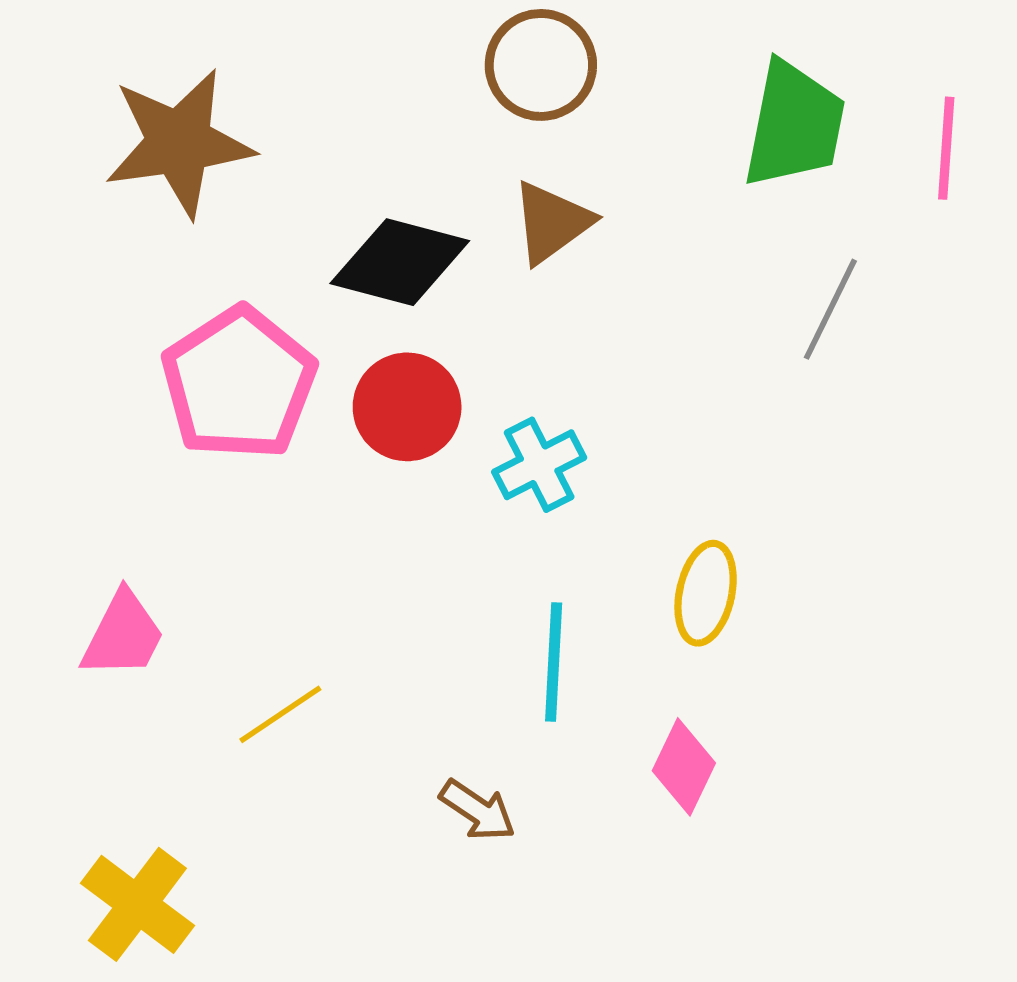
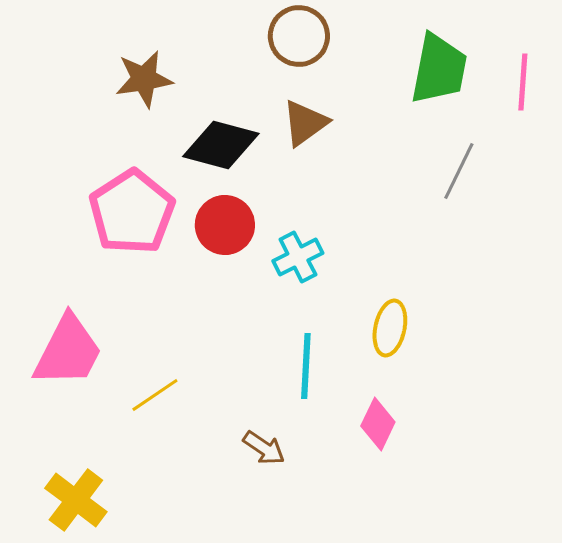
brown star: (179, 143) -> (144, 79), moved, size x0.7
pink trapezoid: (123, 635) -> (68, 351), size x1.5

